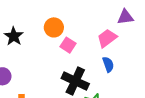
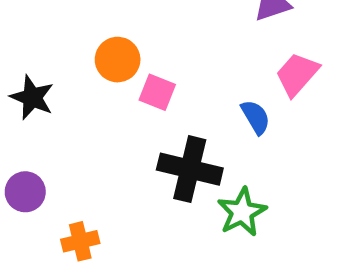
pink trapezoid: (107, 38) -> (297, 74), moved

